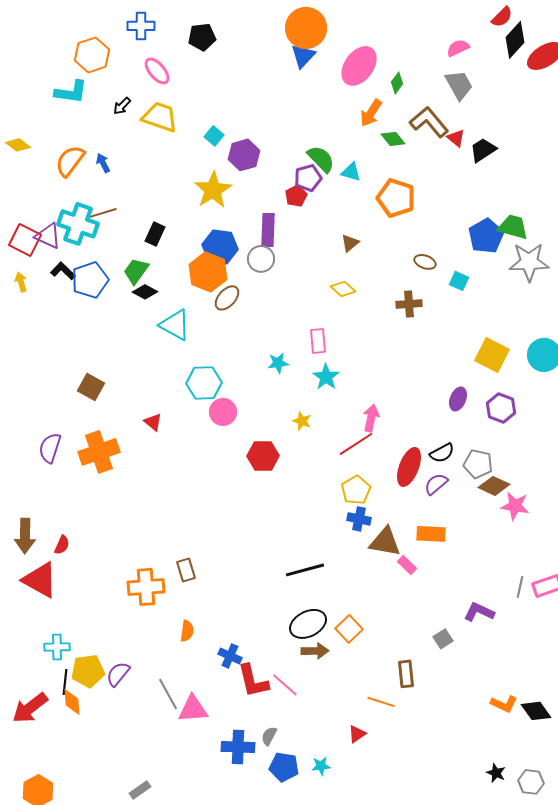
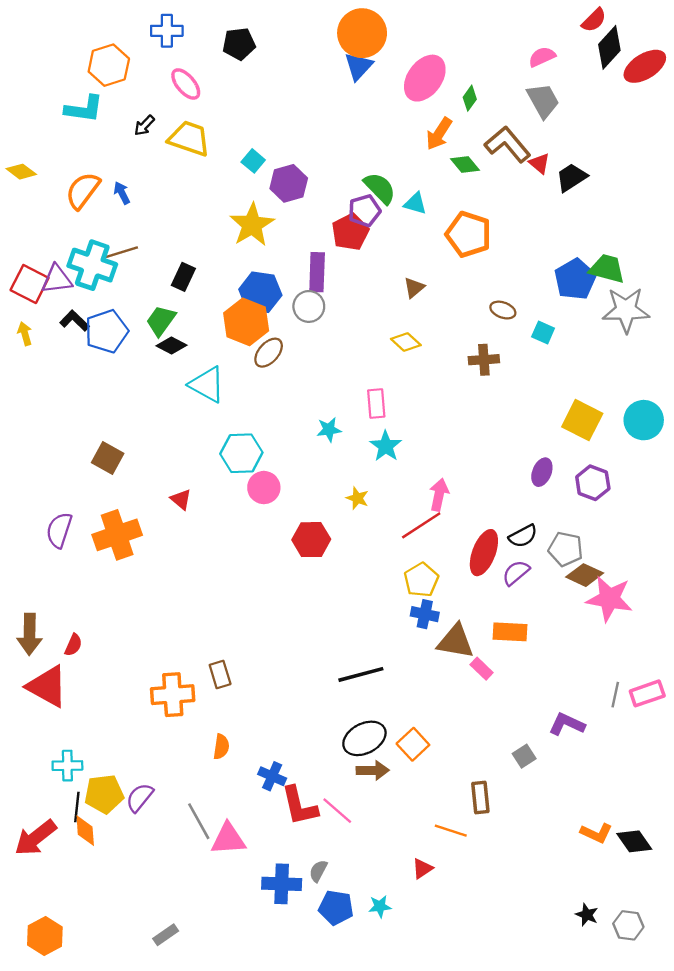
red pentagon: (296, 196) -> (350, 232), size x1.4
purple triangle: (48, 236) -> (57, 279), turned -32
pink star: (515, 506) -> (609, 599), size x1.4

